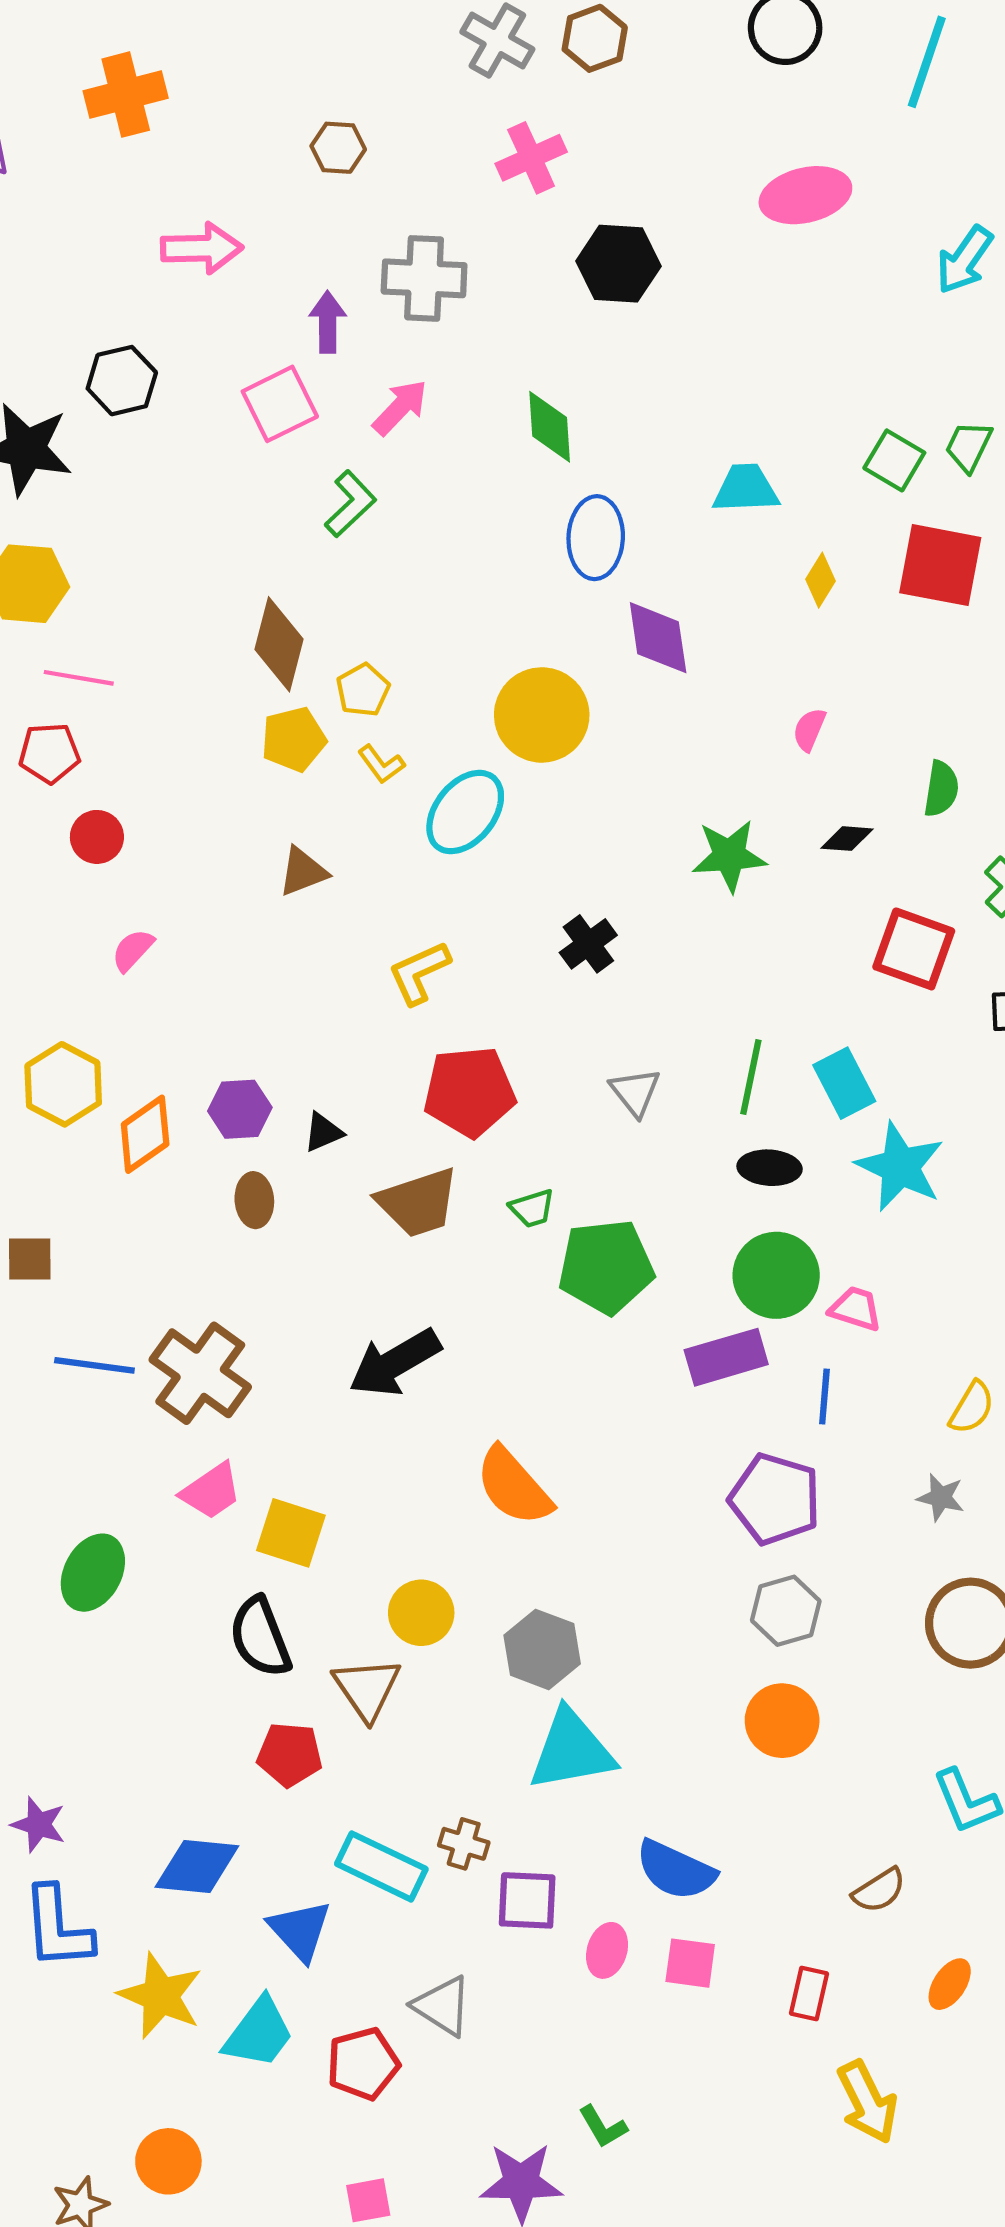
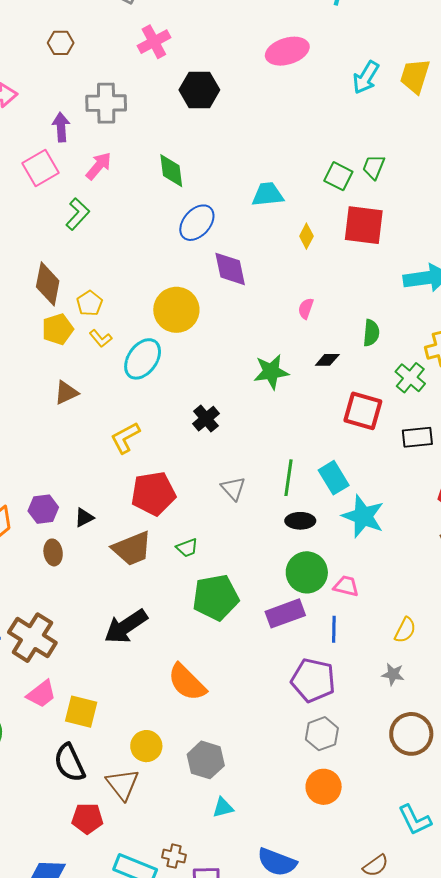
blue ellipse: (596, 538) -> (197, 223), turned 42
green pentagon: (606, 1267) -> (216, 597), moved
cyan triangle: (571, 1750) -> (223, 808), size x0.5

